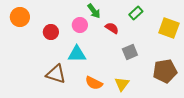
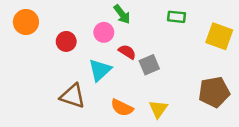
green rectangle: (136, 13) -> (176, 17), turned 48
red semicircle: (112, 28) -> (127, 52), moved
gray square: (130, 52) -> (149, 65), moved
cyan triangle: (77, 54) -> (100, 70), turned -42

